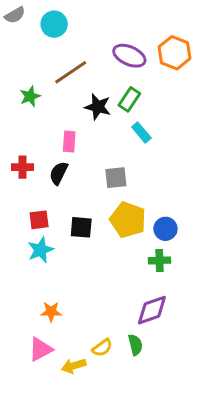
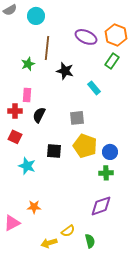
brown line: (71, 72) -> (47, 48), turned -50
green star: (30, 96) -> (28, 64), moved
green rectangle: (129, 99) -> (112, 61), moved
pink rectangle: (69, 142) -> (27, 95), moved
red square: (39, 220) -> (15, 137), moved, turned 32
cyan star: (41, 250) -> (27, 166), turned -30
green semicircle: (135, 345) -> (90, 241), moved
pink triangle: (41, 349) -> (12, 223), moved

